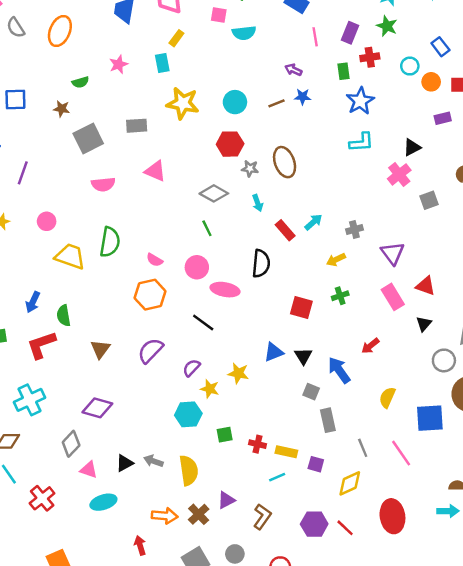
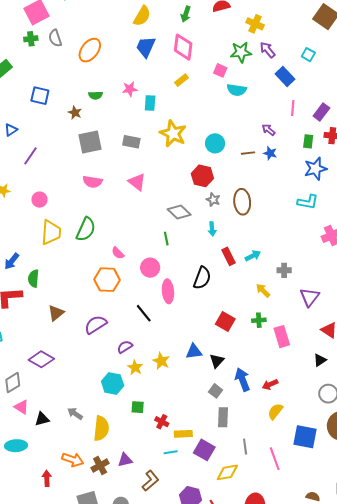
cyan rectangle: (162, 63) -> (150, 103), moved
yellow trapezoid: (70, 256) -> (51, 232), turned 60
yellow arrow: (336, 260) -> (263, 291), turned 56
pink ellipse: (225, 290) -> (168, 291), turned 60
pink rectangle: (393, 297) -> (282, 337), moved
red arrow: (370, 346) -> (270, 384), moved
yellow rectangle: (286, 452) -> (183, 434), turned -30
black triangle: (125, 463) -> (42, 419), moved
purple square: (316, 464) -> (204, 450), size x1.5
cyan ellipse: (103, 502) -> (16, 446), moved

